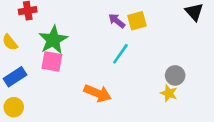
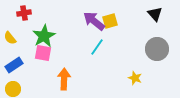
purple arrow: (117, 21) -> (94, 21), size x1.6
gray circle: (175, 75) -> (157, 49), moved, size x1.5
orange arrow: (98, 93) -> (64, 79), moved, turned -110

